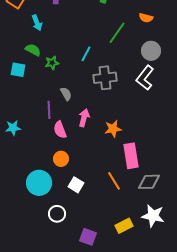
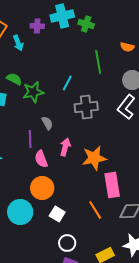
cyan arrow: (37, 23) -> (18, 43), moved
green line: (117, 33) -> (98, 62), turned -45
green star: (52, 63) -> (33, 92), size x1.5
orange star: (113, 129) -> (94, 158), size x1.4
orange circle: (61, 159) -> (42, 188), size x1.5
white circle: (57, 214) -> (67, 243), moved

